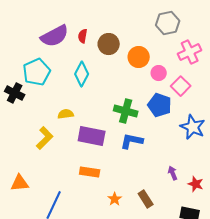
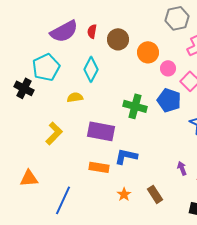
yellow semicircle: (66, 114) -> (75, 97), moved
blue L-shape: (132, 141) -> (126, 156), moved

